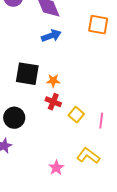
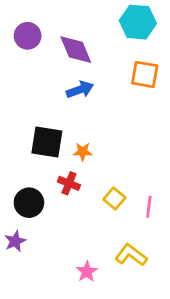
red cross: (53, 102) -> (69, 183), moved

